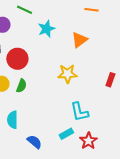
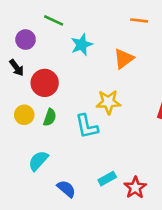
cyan L-shape: (79, 112) -> (87, 126), moved
cyan semicircle: (12, 120) -> (38, 161), turned 42

